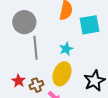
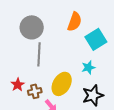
cyan square: (90, 25) -> (96, 39), turned -30
cyan star: (66, 49) -> (88, 67), moved

